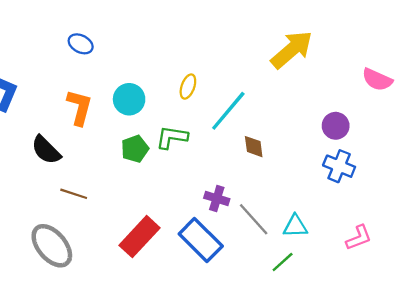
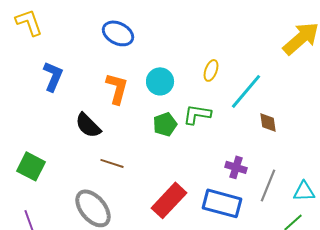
blue ellipse: (81, 44) -> (118, 33), size x1.4
gray line: (254, 219) -> (268, 185), turned 64
blue rectangle: (201, 240) -> (222, 203), turned -30

